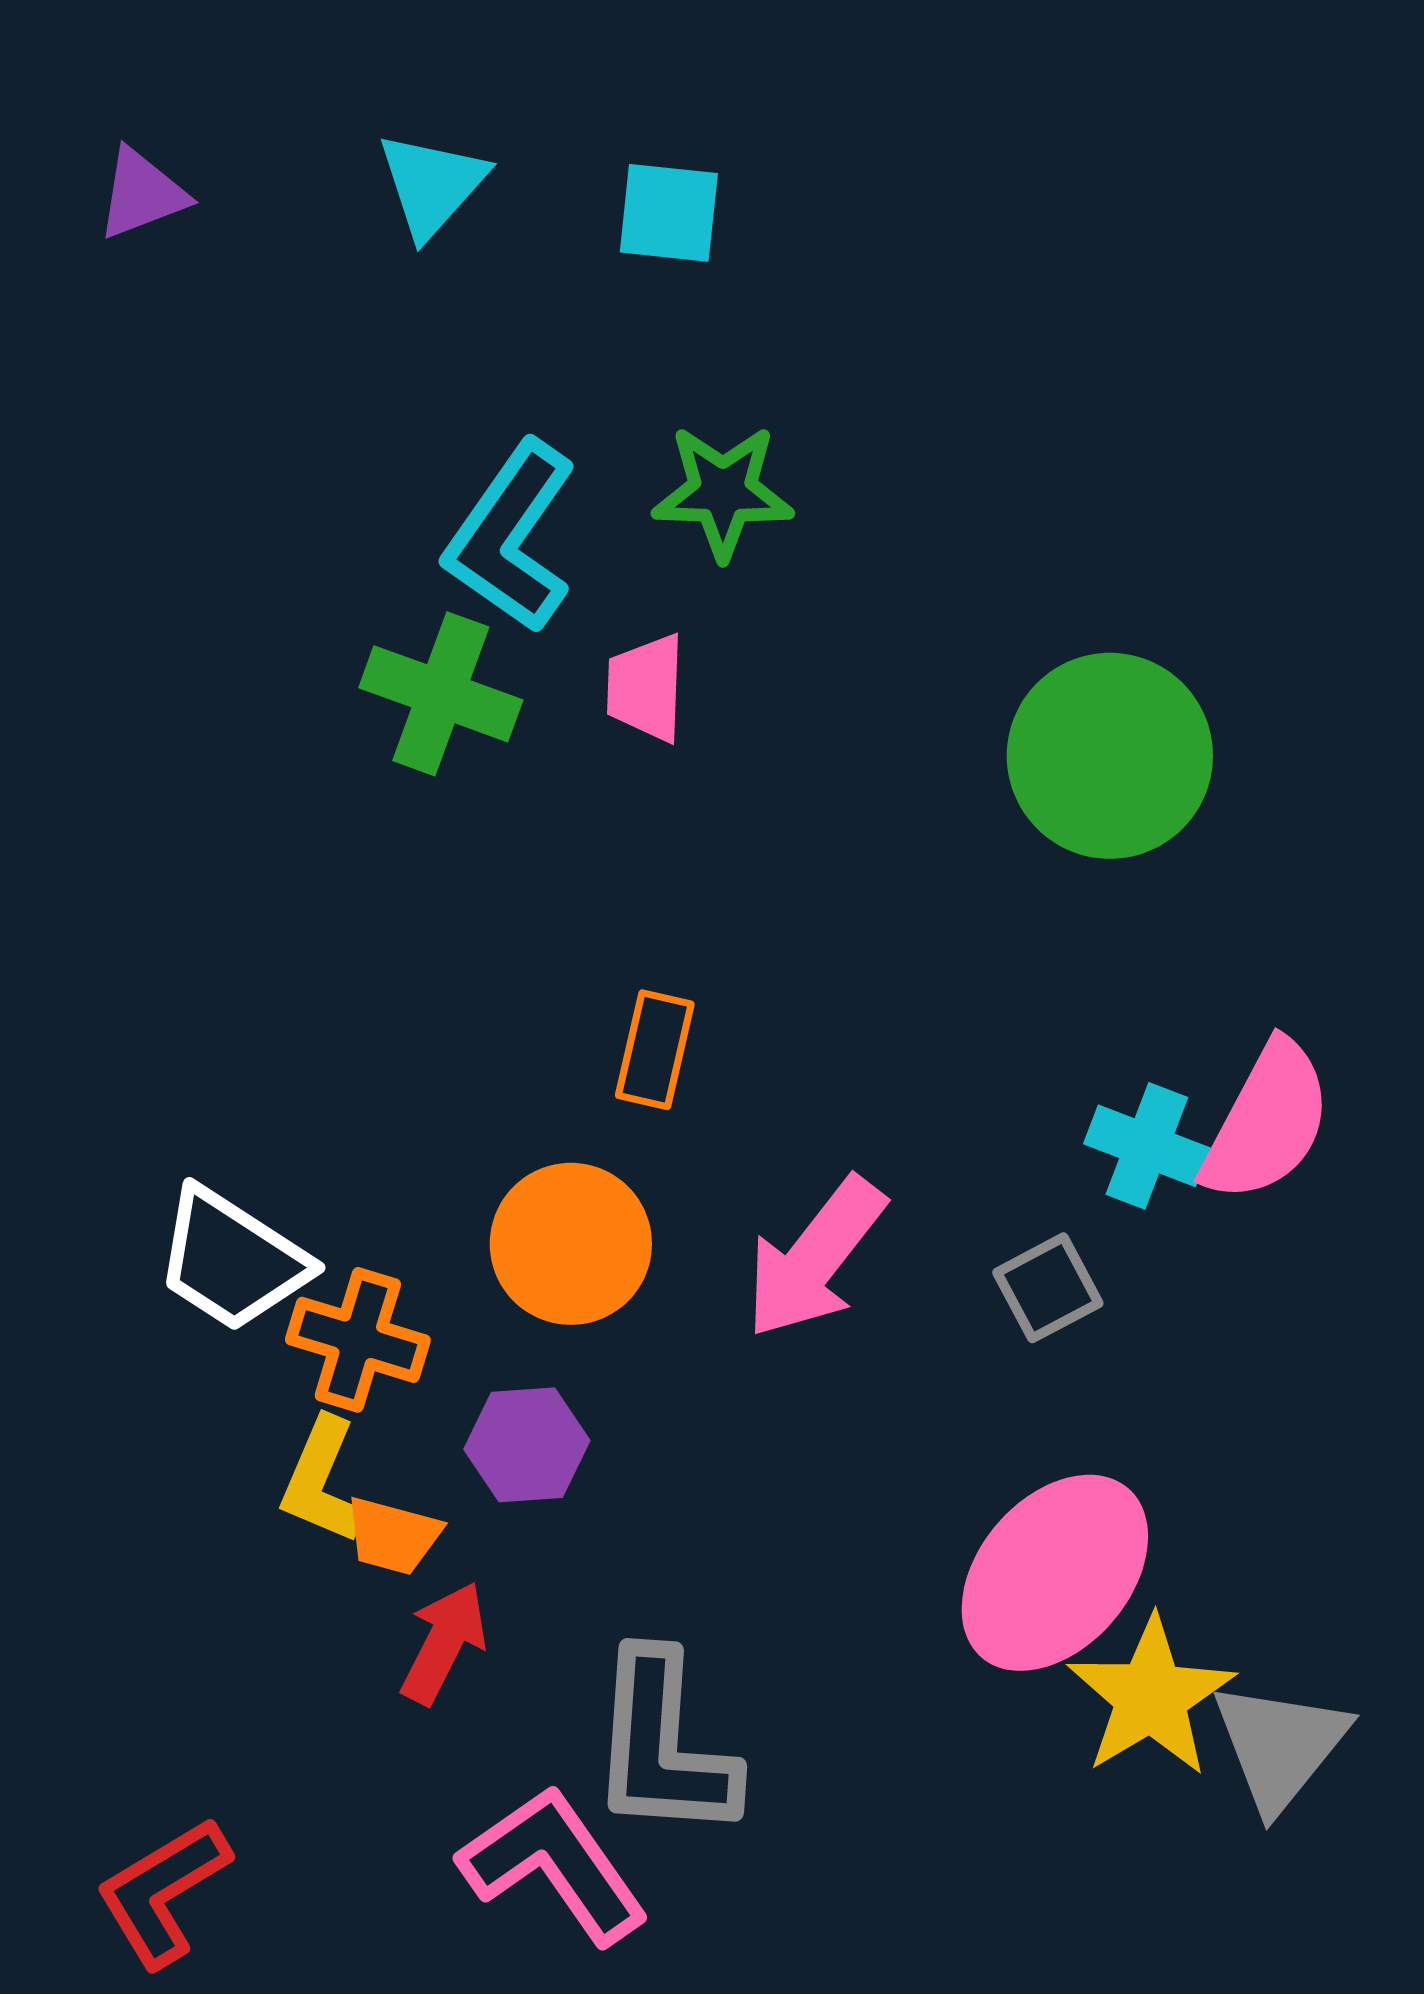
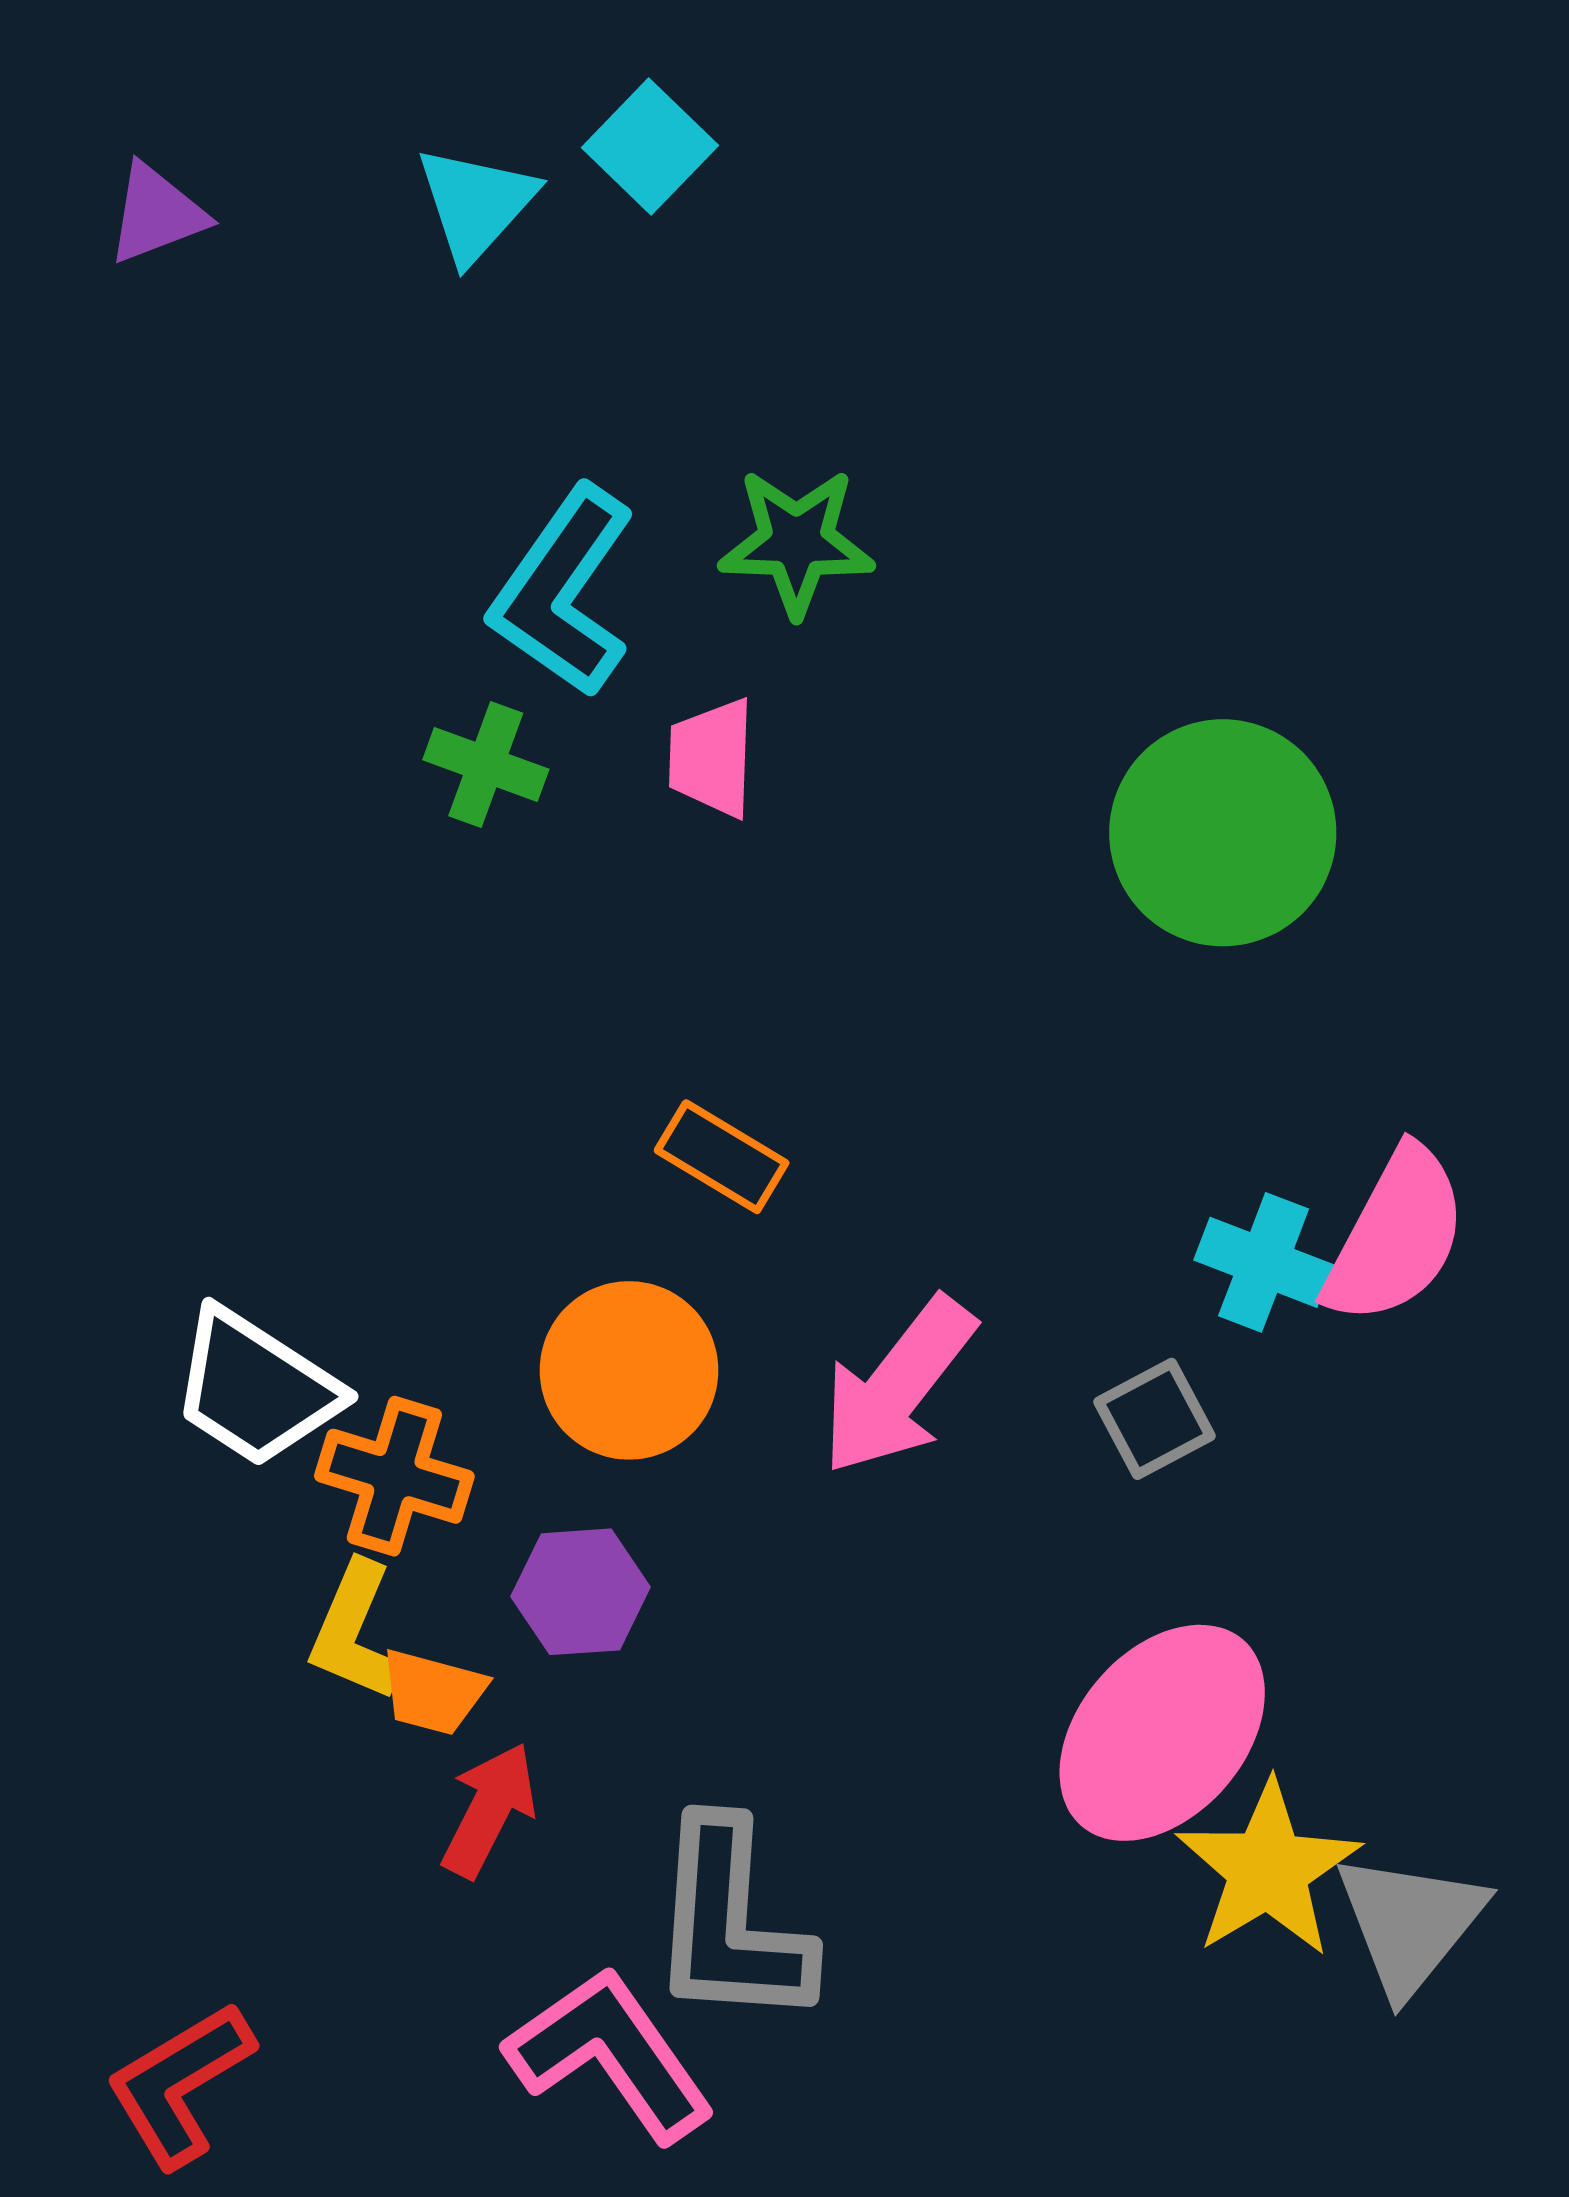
cyan square: (669, 213) -> (650, 147), moved, turned 38
green cross: (441, 694) -> (486, 765), size x0.7
orange rectangle: (655, 1050) -> (722, 1157), turned -72

